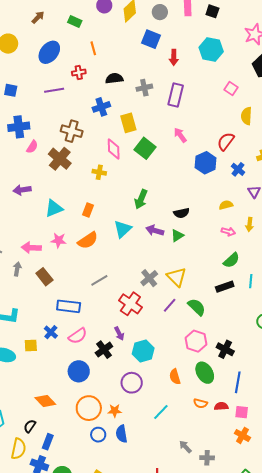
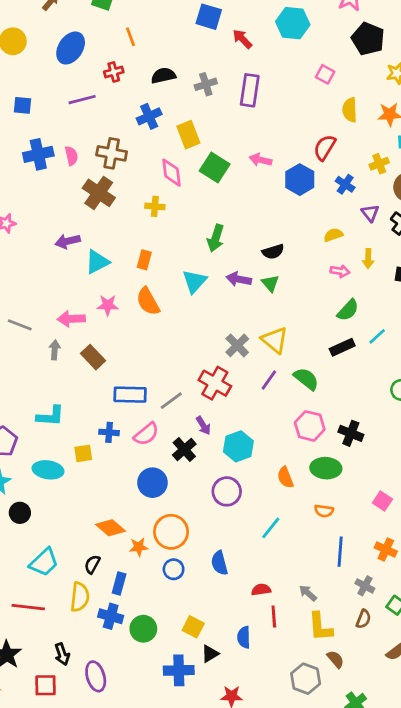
red arrow: (174, 57) -> (242, 39), turned 140
pink arrow: (180, 135) -> (261, 160), moved, turned -35
pink semicircle: (32, 147) -> (71, 156), moved, turned -40
purple arrow: (22, 190) -> (68, 241), moved
green triangle: (177, 236) -> (270, 283), turned -32
orange semicircle: (88, 240) -> (148, 301), turned 100
gray line: (99, 280) -> (171, 401), moved
cyan line: (251, 281) -> (377, 336), turned 48
blue cross: (51, 332) -> (109, 432), turned -32
green ellipse: (205, 373) -> (326, 468), turned -50
blue line: (238, 382) -> (340, 552), moved
red semicircle: (221, 406) -> (261, 590), moved
orange star: (115, 411) -> (139, 547), moved
pink square: (242, 412) -> (382, 501), moved, turned 32
blue circle: (98, 435) -> (174, 569), moved
gray arrow: (185, 447) -> (308, 593), moved
gray cross: (207, 458) -> (365, 586), moved, turned 32

